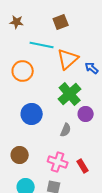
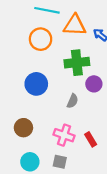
orange triangle: (68, 59) -> (75, 25), turned 45
orange circle: (23, 71) -> (41, 39), moved
green cross: (70, 94) -> (77, 63), turned 35

